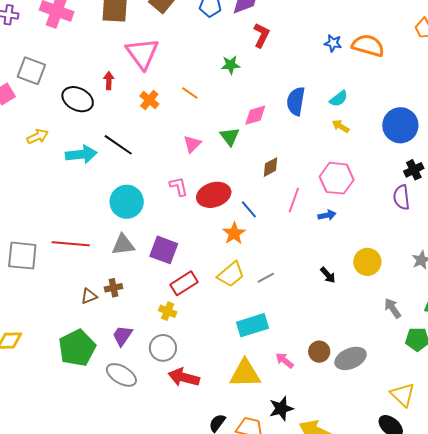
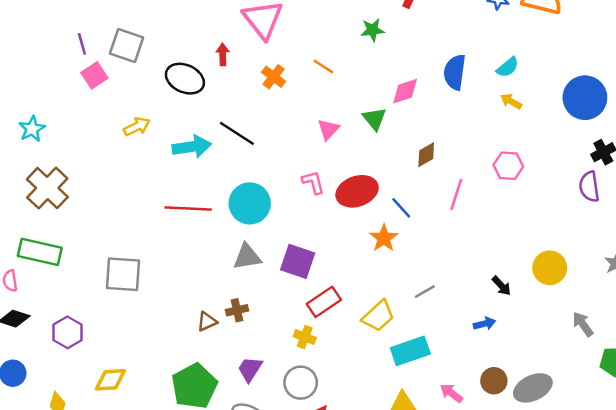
pink hexagon: (337, 178) -> (508, 166), size x0.7
blue arrow: (327, 215) -> (485, 324), moved
red line: (71, 244) -> (188, 209), moved
yellow trapezoid: (231, 274) -> (378, 316), moved

